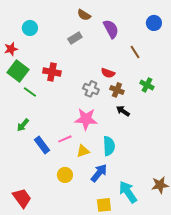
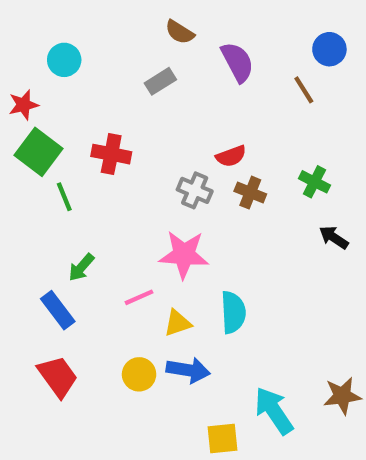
brown line: (135, 52) -> (304, 90), moved
red semicircle: (108, 73) -> (231, 156), turned -40
green line: (30, 92) -> (64, 197), turned 32
black arrow: (123, 111) -> (334, 237), moved
green arrow: (23, 125) -> (81, 267), moved
blue rectangle: (42, 145) -> (58, 310), moved
blue arrow: (99, 173) -> (188, 370), moved, turned 60
red trapezoid: (22, 198) -> (58, 376), moved

